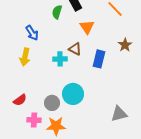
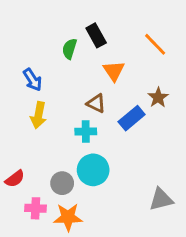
brown star: (125, 45) -> (158, 97), moved
yellow arrow: (25, 57) -> (38, 115), moved
cyan cross: (60, 59) -> (86, 131), moved
blue rectangle: (99, 59) -> (132, 118), turned 36

